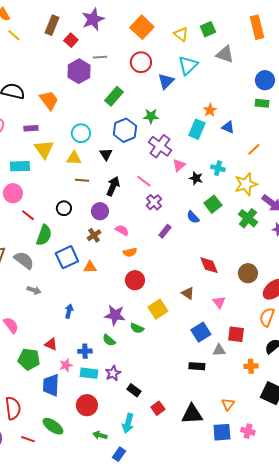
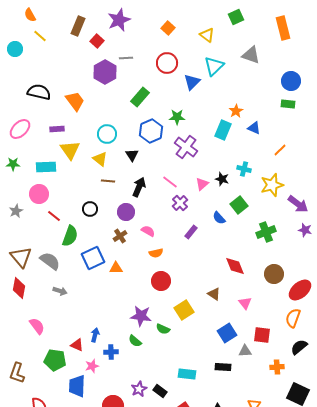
orange square: (142, 27) -> (168, 28), size x0.6
green square: (208, 29) -> (236, 17), moved
yellow triangle: (74, 158) -> (100, 159), turned 35
pink triangle: (179, 165) -> (202, 184), moved
green cross: (248, 218) -> (266, 232), moved, turned 30
blue arrow: (69, 311) -> (95, 335), moved
cyan rectangle: (89, 373) -> (187, 374), moved
purple star: (113, 373) -> (139, 389), moved

